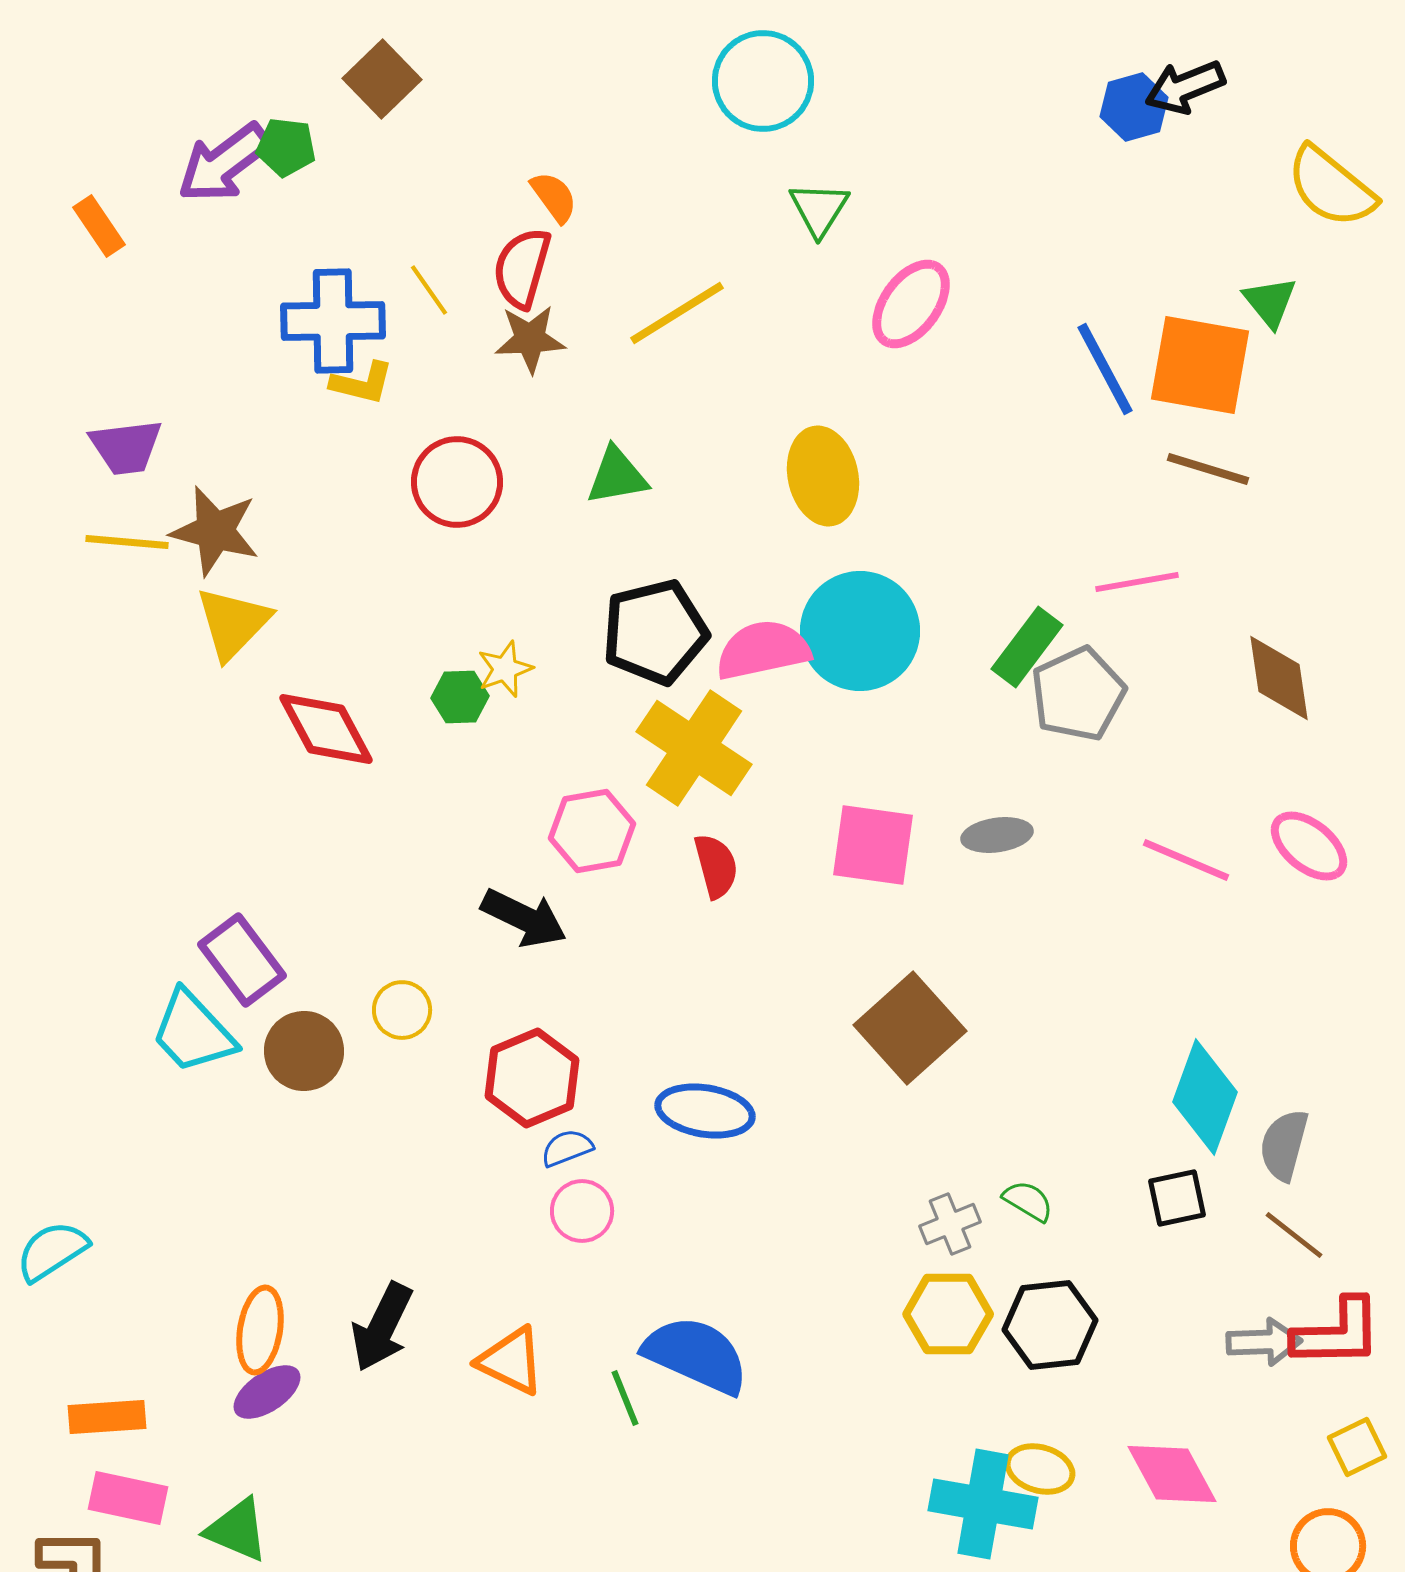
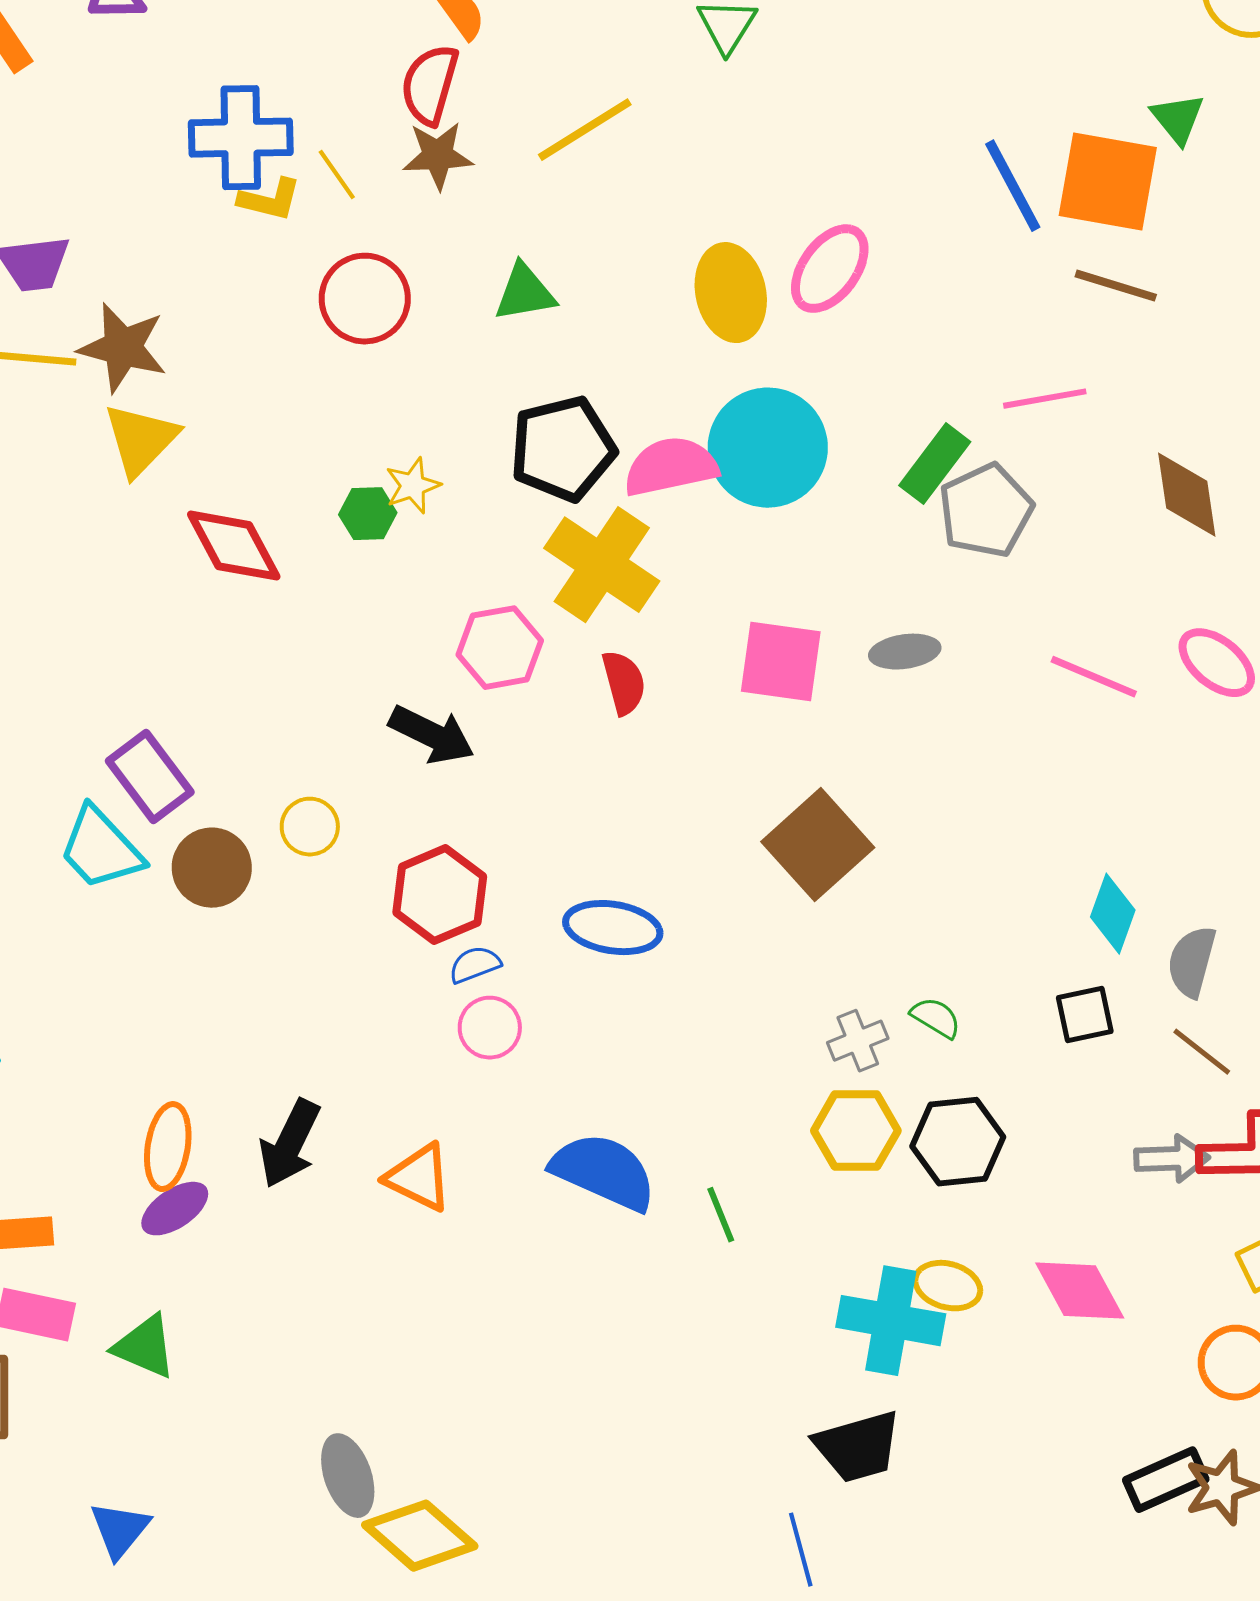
yellow line: (429, 290) -> (337, 175), moved
pink ellipse: (911, 304) -> (830, 269), moved
cyan diamond: (1205, 1097) -> (1113, 914), size x0.7
green line: (625, 1398) -> (721, 1215), moved

